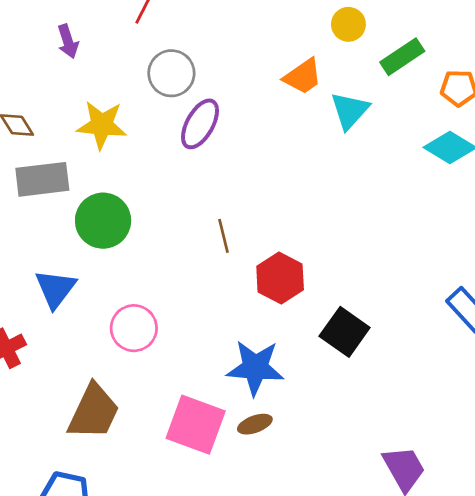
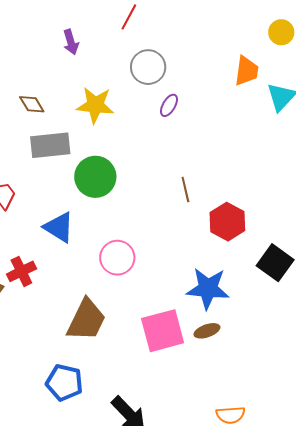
orange trapezoid: (303, 76) -> (247, 71), turned -48
purple ellipse: (200, 124) -> (169, 105), size x0.6
blue triangle: (55, 289) -> (59, 227), turned -36
pink square: (196, 425) -> (163, 331), turned -36

